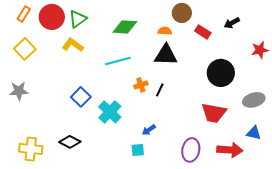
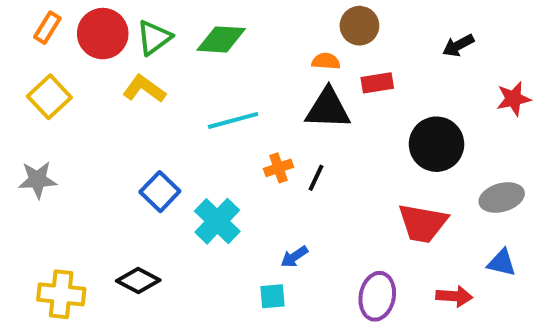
green diamond: (125, 27) -> (221, 39), moved
red rectangle: (203, 32) -> (377, 83), moved, turned -42
red arrow: (230, 150) -> (454, 296), size x0.7

